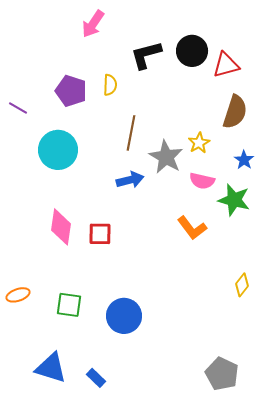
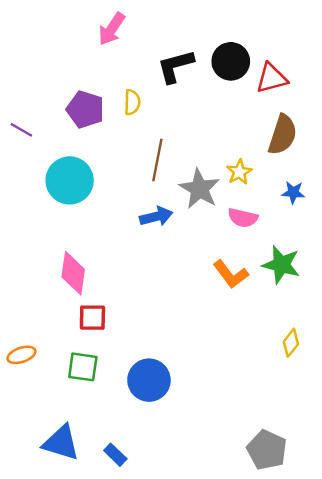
blue star: (244, 160) -> (293, 192), turned -30
green star: (234, 200) -> (281, 265), moved
red square: (100, 234) -> (92, 318), moved

